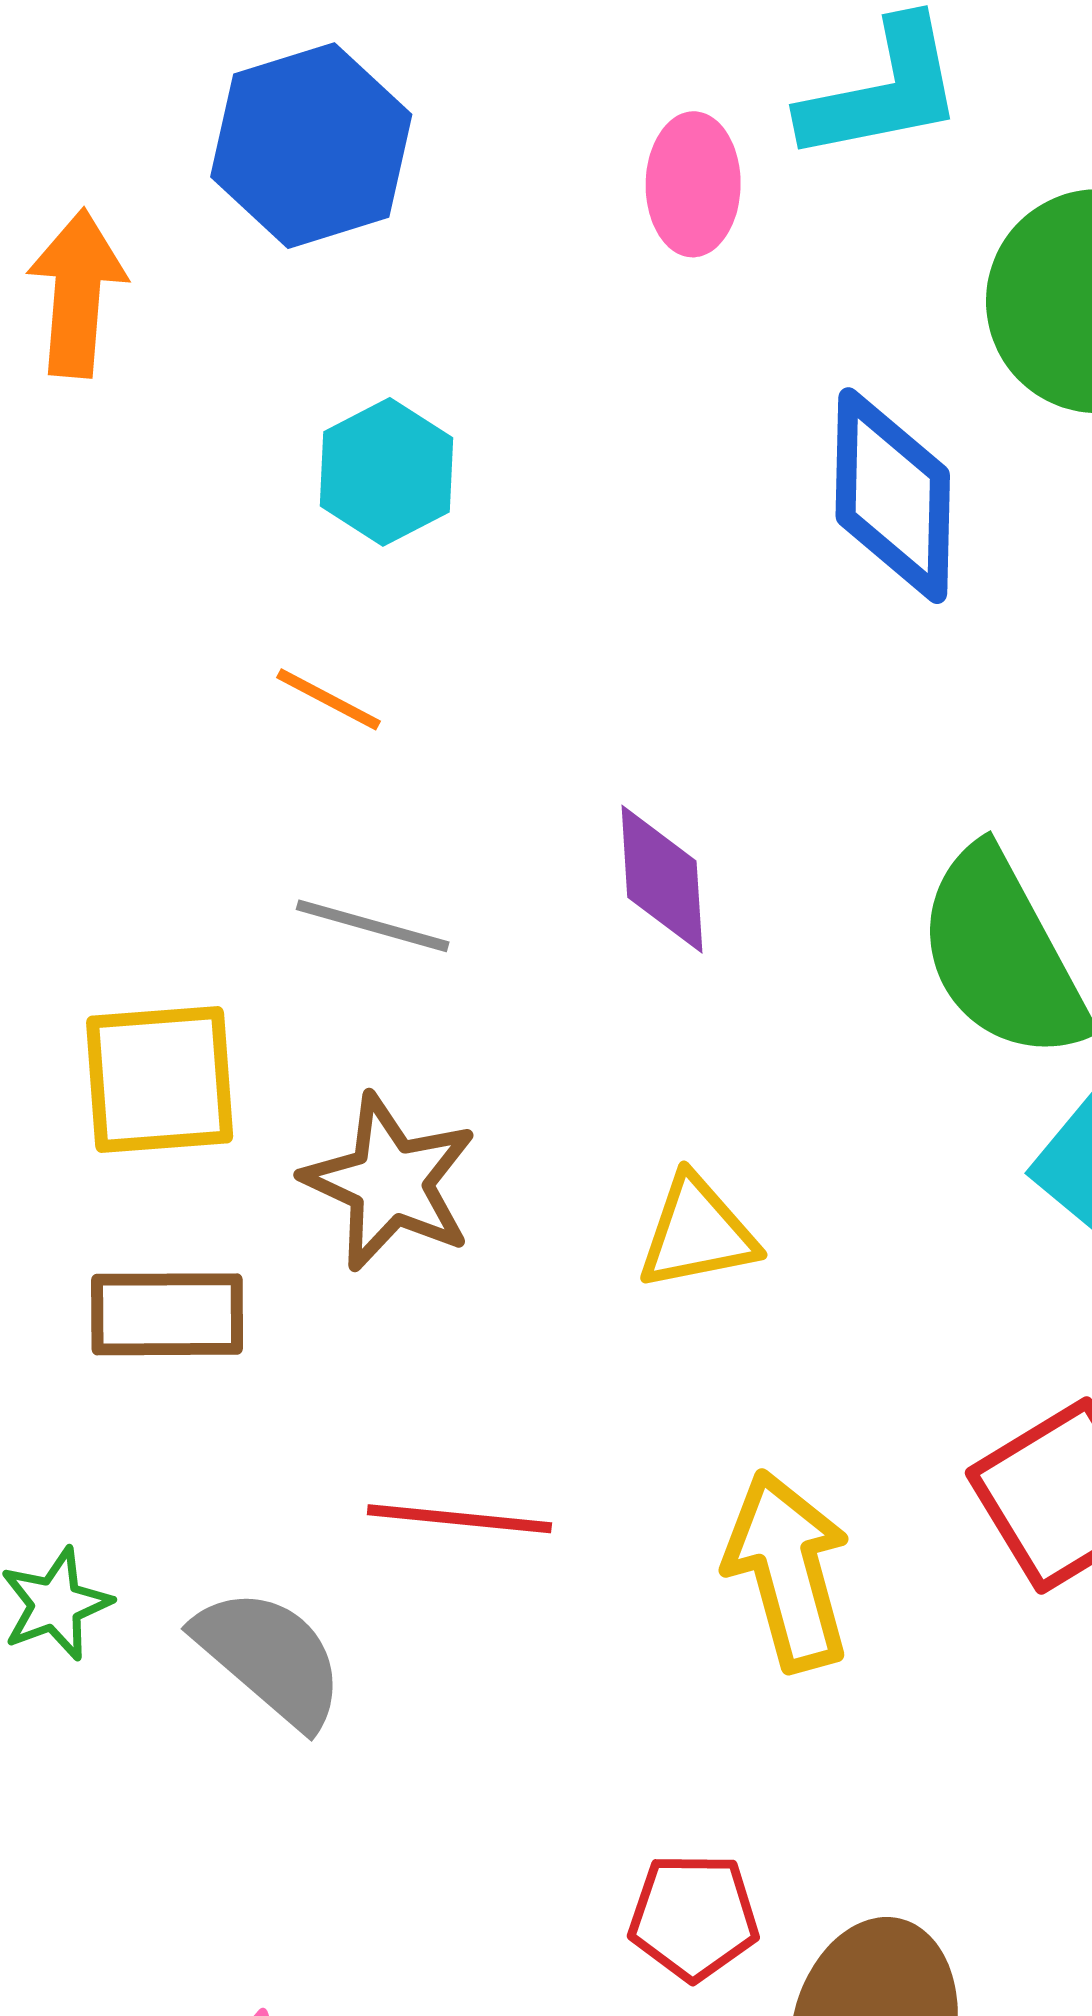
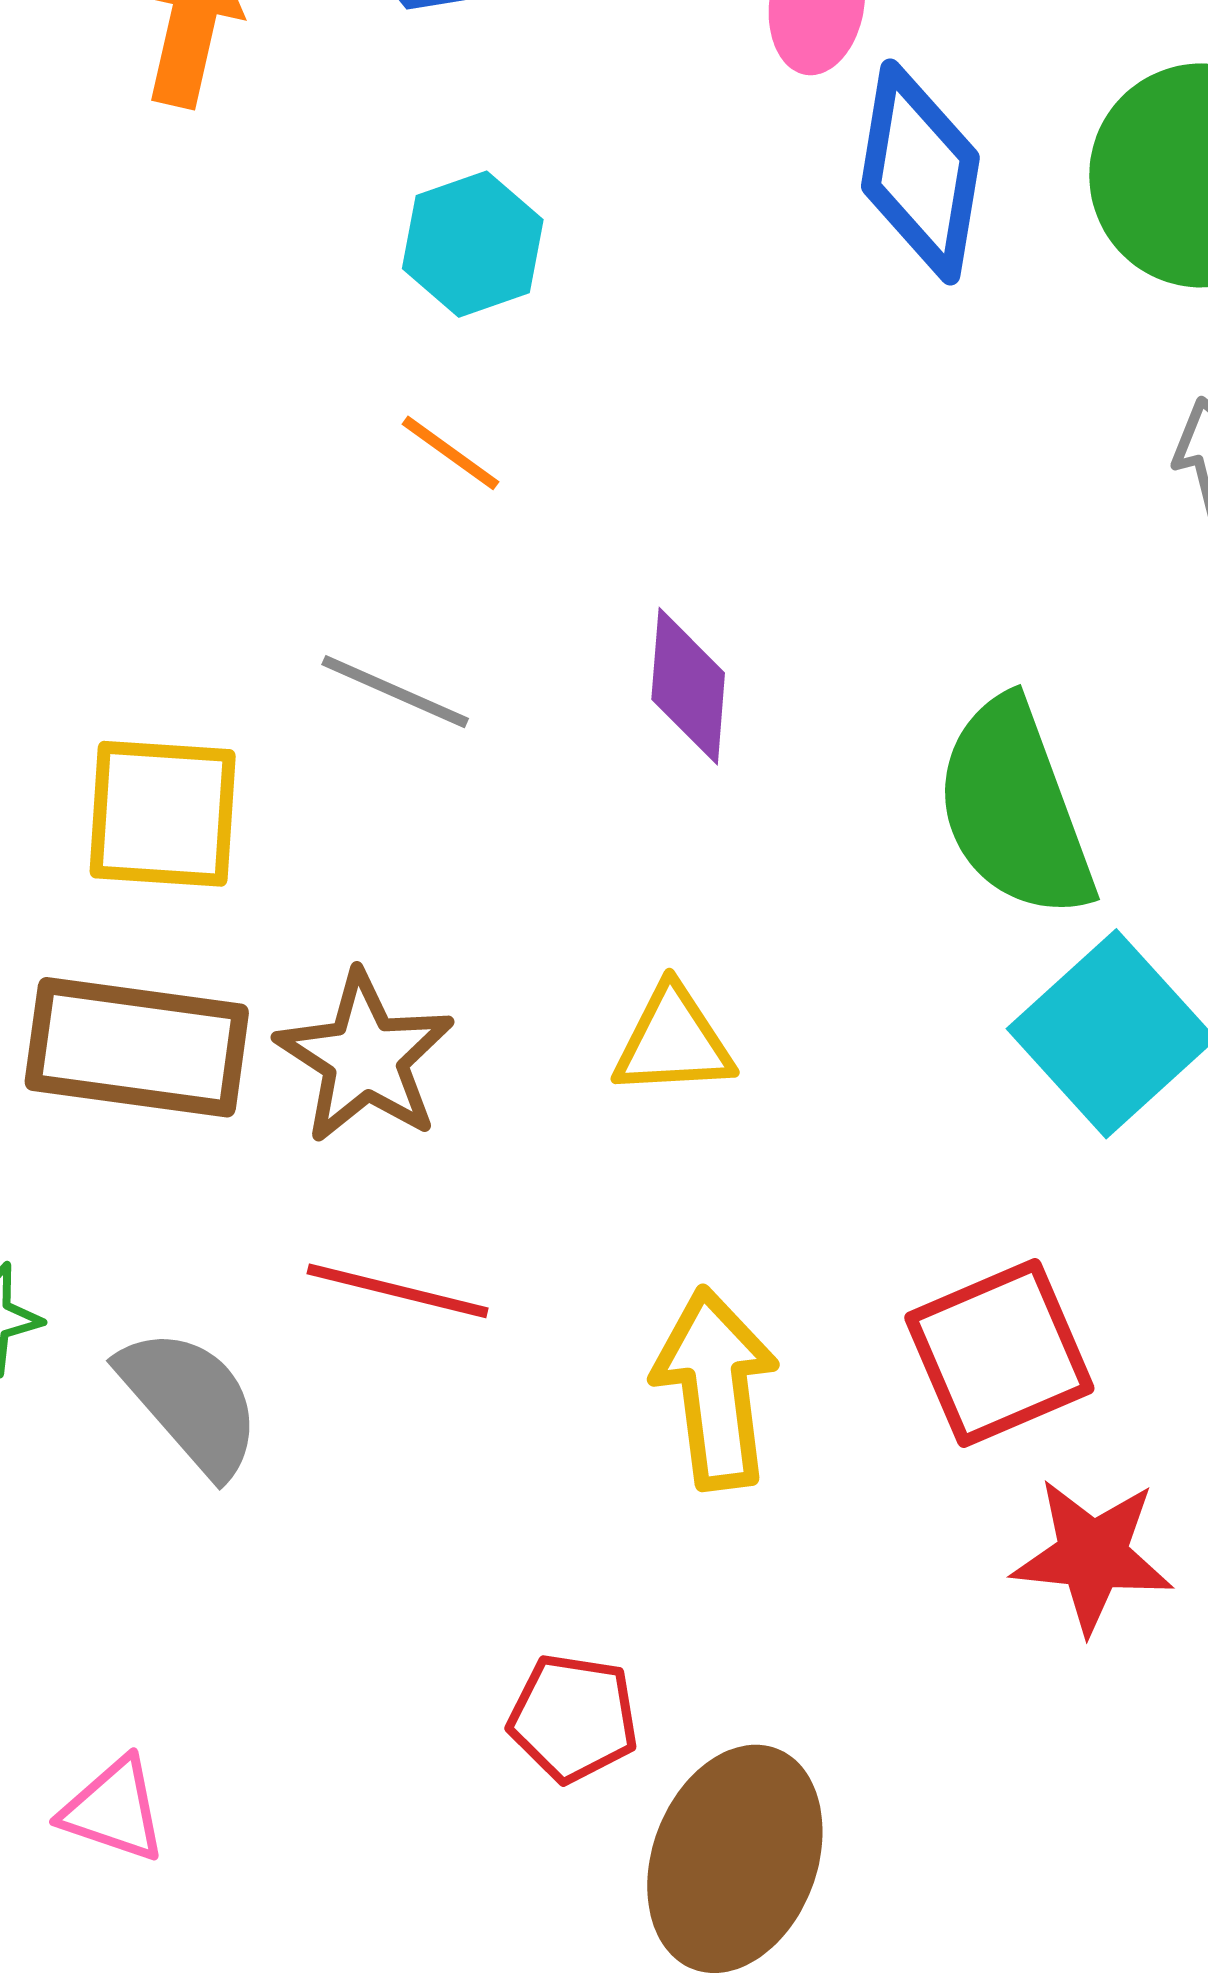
blue diamond: (893, 496) -> (920, 172), moved
orange line: (328, 699) -> (451, 453), moved
brown star: (390, 1182) -> (365, 1057), moved
brown rectangle: (167, 1314) -> (137, 1047), size x1.4

